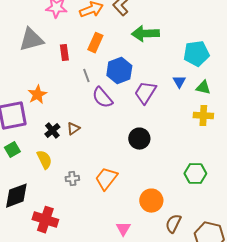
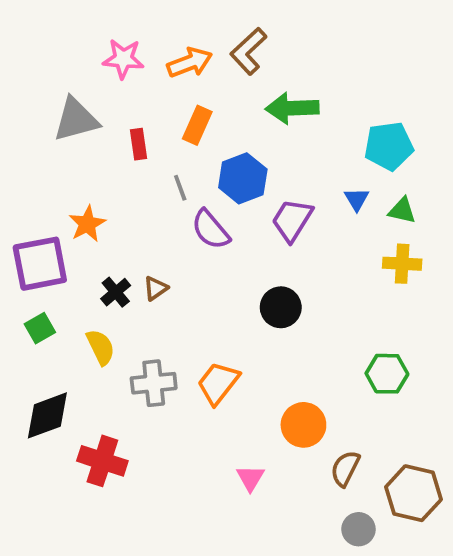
gray cross: (72, 179) -> (154, 383), size x1.6

